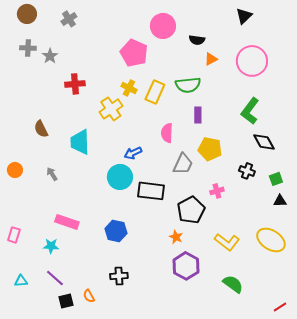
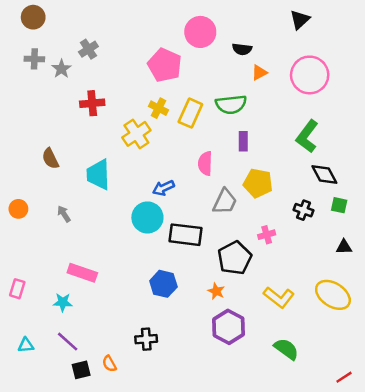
gray cross: (69, 19) -> (88, 49), moved
green square: (276, 179) -> (339, 205), moved, turned 32
blue hexagon: (116, 231) -> (163, 284), moved

